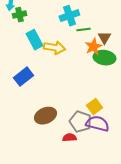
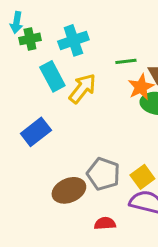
cyan cross: (69, 16) -> (73, 40), moved
yellow arrow: (54, 48) -> (82, 88), turned -60
gray pentagon: (80, 122) -> (103, 174), moved

